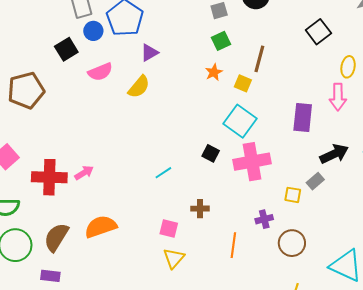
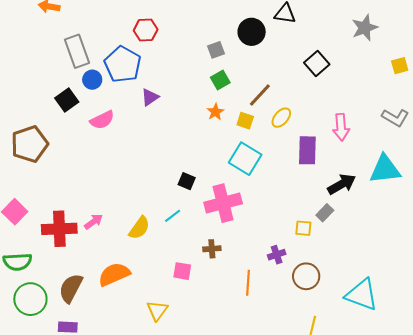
brown line: (259, 59) -> (260, 95), turned 32
yellow ellipse: (348, 67) -> (281, 118), moved, turned 35
yellow semicircle: (139, 87) -> (139, 228), moved
black square: (211, 153) -> (187, 181), moved
pink cross: (252, 162) -> (223, 203), moved
yellow triangle: (174, 258) -> (157, 310), moved

